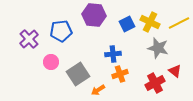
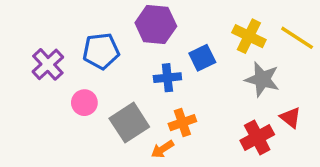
yellow line: (179, 23) -> (297, 38), turned 60
blue square: (127, 24) -> (202, 58), moved
blue cross: (113, 54) -> (167, 78), moved
orange cross: (120, 74) -> (182, 123), moved

